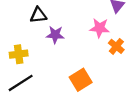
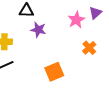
pink star: (100, 28) -> (76, 20), moved, turned 30

